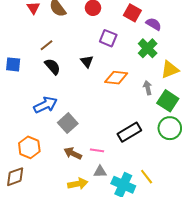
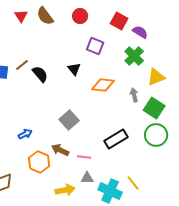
brown line: (46, 45) -> (22, 65), moved
blue arrow: (45, 105) -> (25, 134), moved, size x0.6
gray square: (68, 123) -> (69, 120), moved
orange hexagon: (29, 147) -> (39, 162), moved
brown arrow: (73, 153) -> (60, 150), moved

